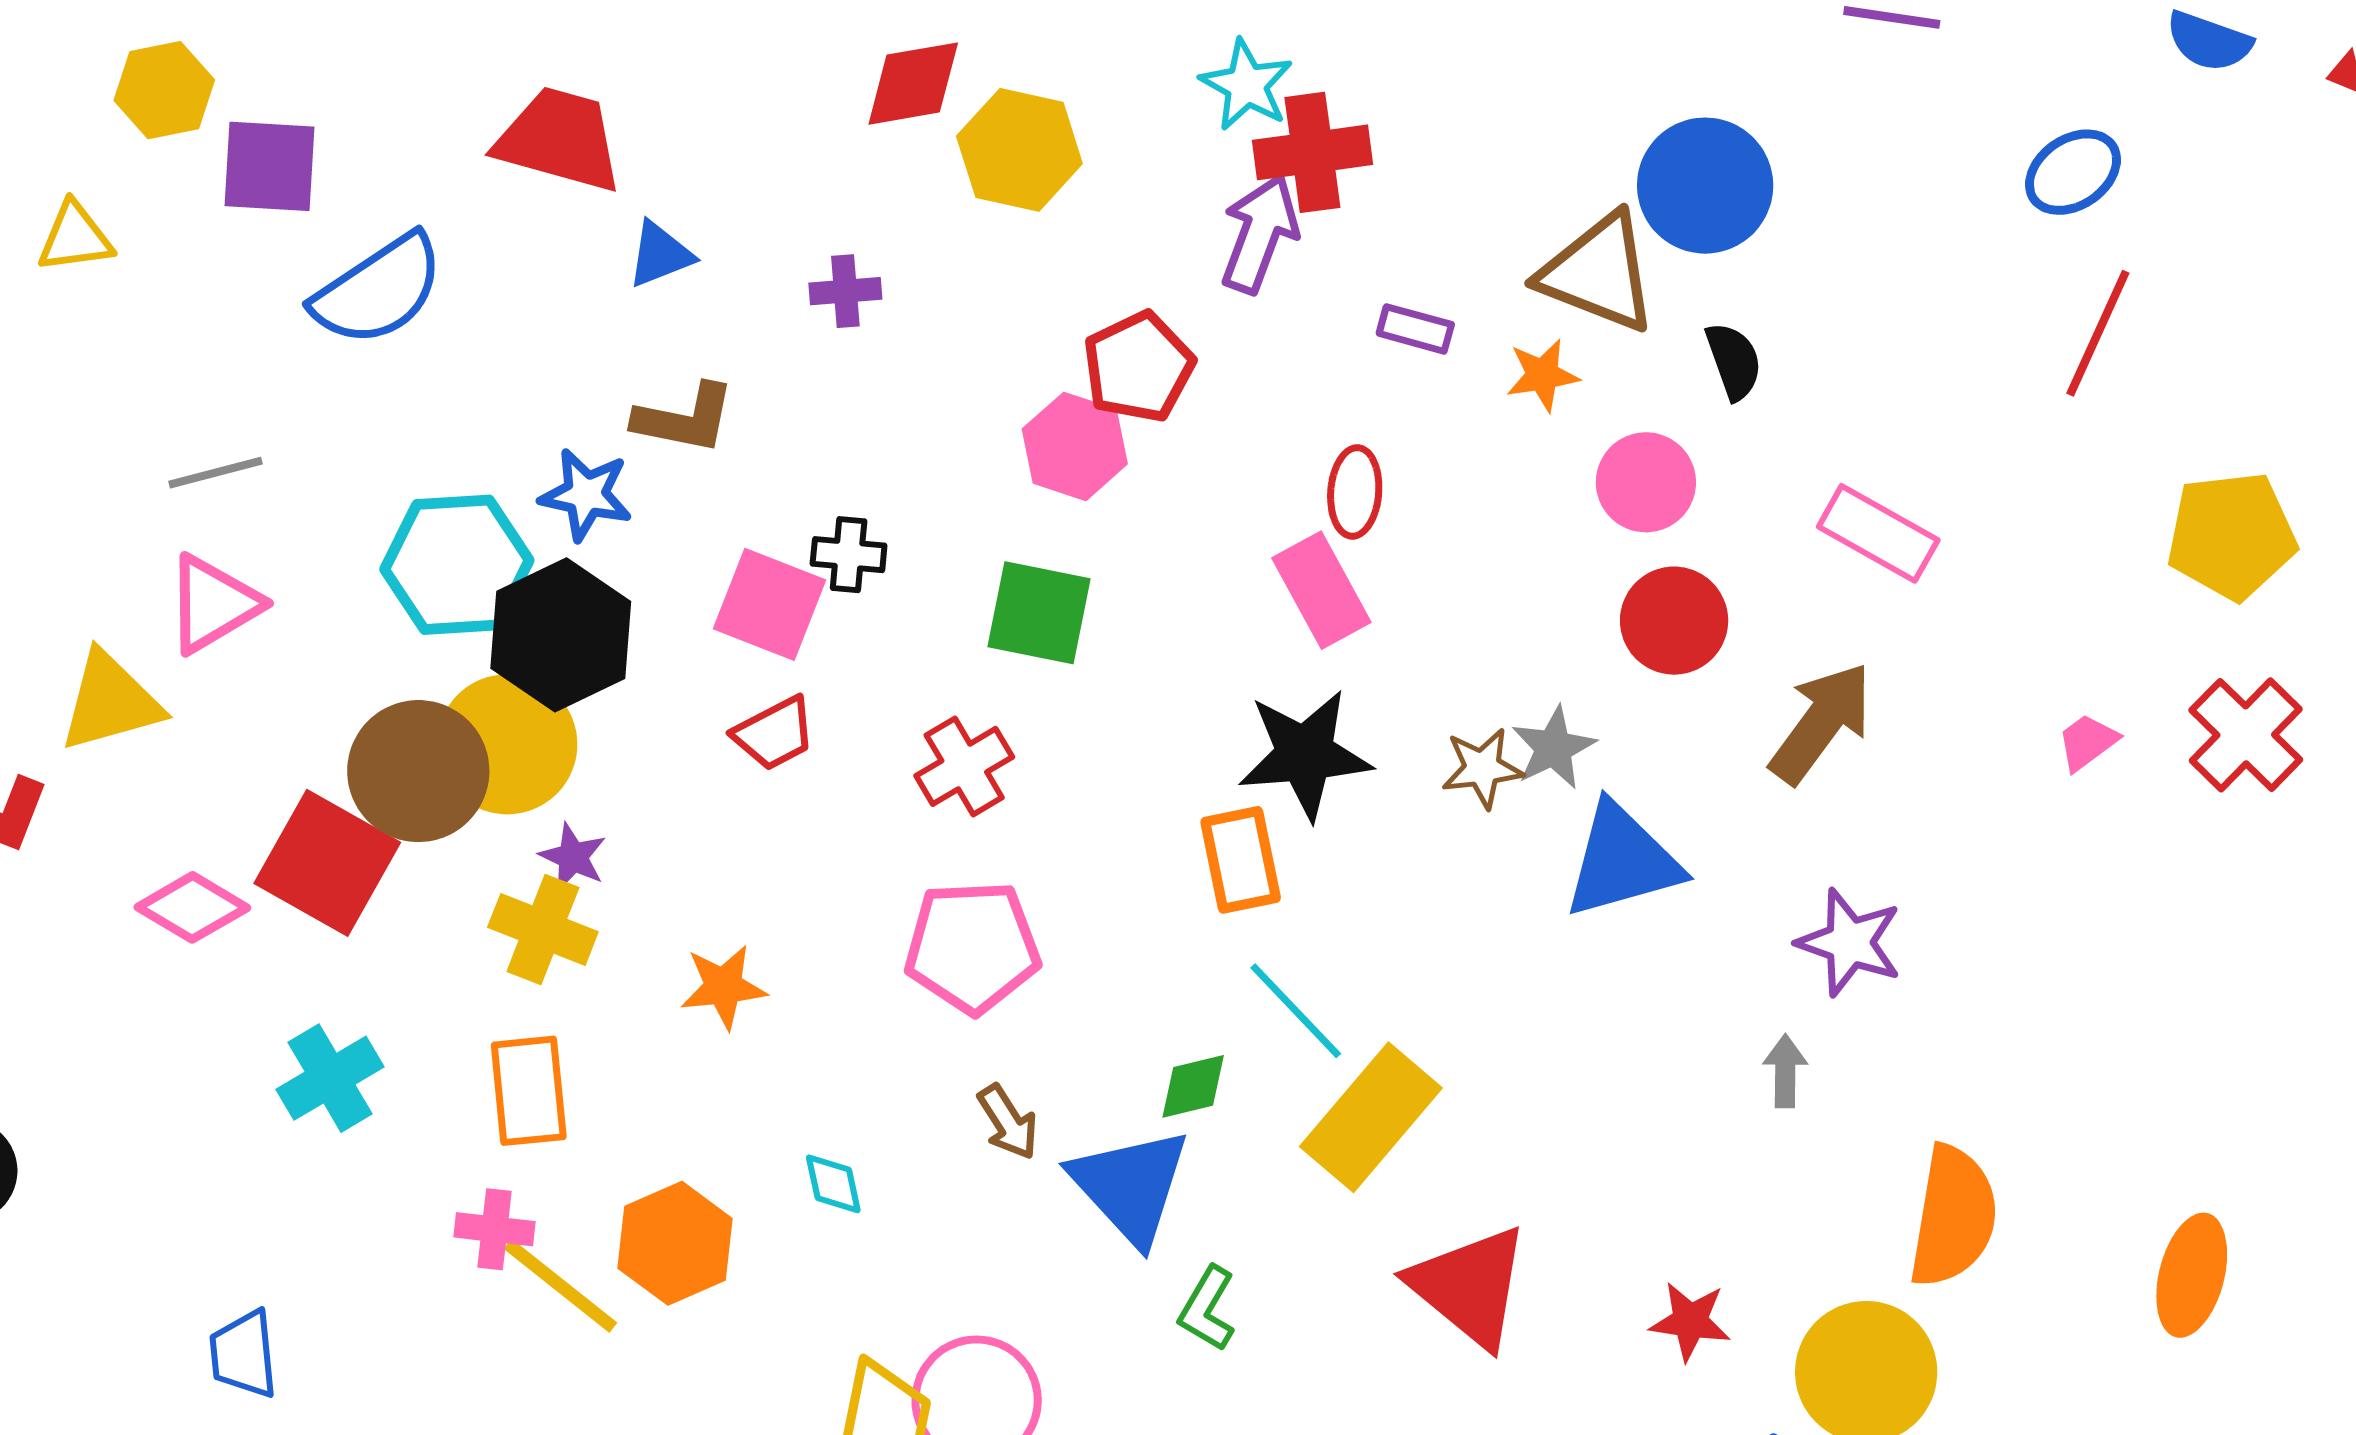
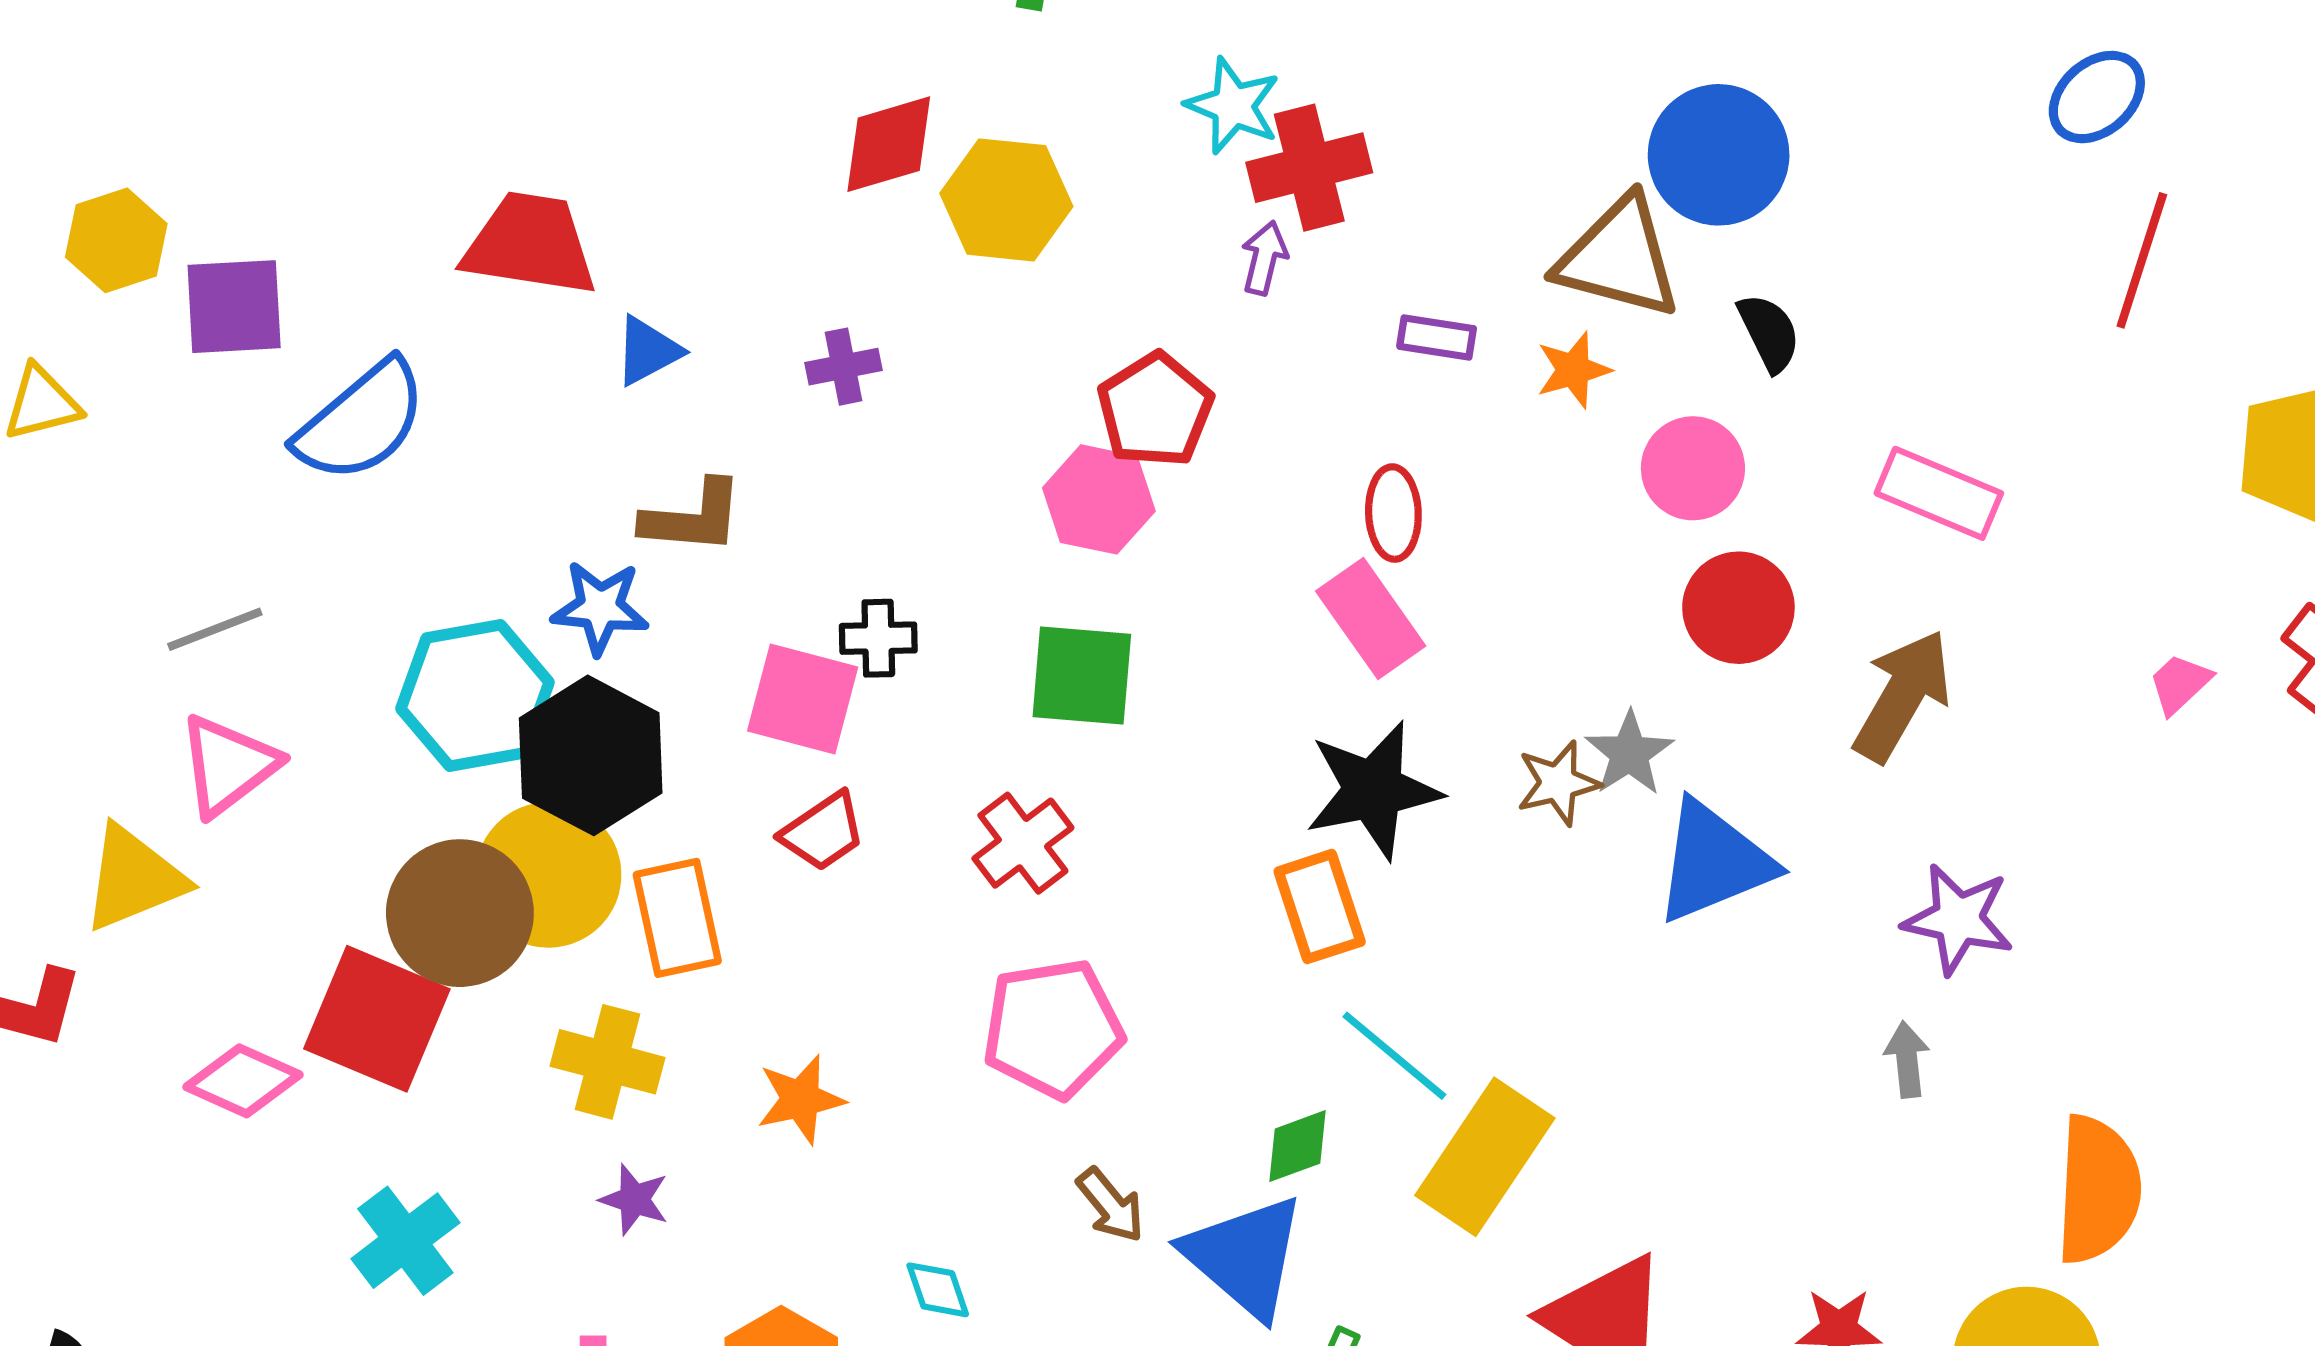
purple arrow: (1260, 234) -> (1264, 258), size x0.6
purple star: (573, 857) -> (634, 1200), moved
orange rectangle: (529, 1091) -> (677, 918), moved

